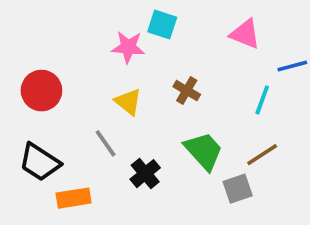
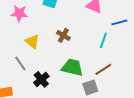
pink star: (128, 47) -> (19, 13), moved
green trapezoid: (204, 151) -> (72, 67), turned -35

